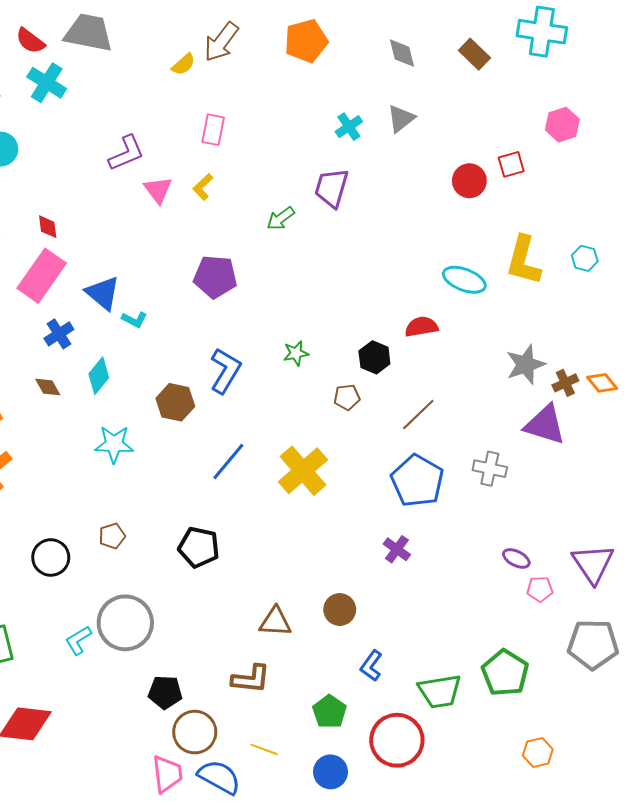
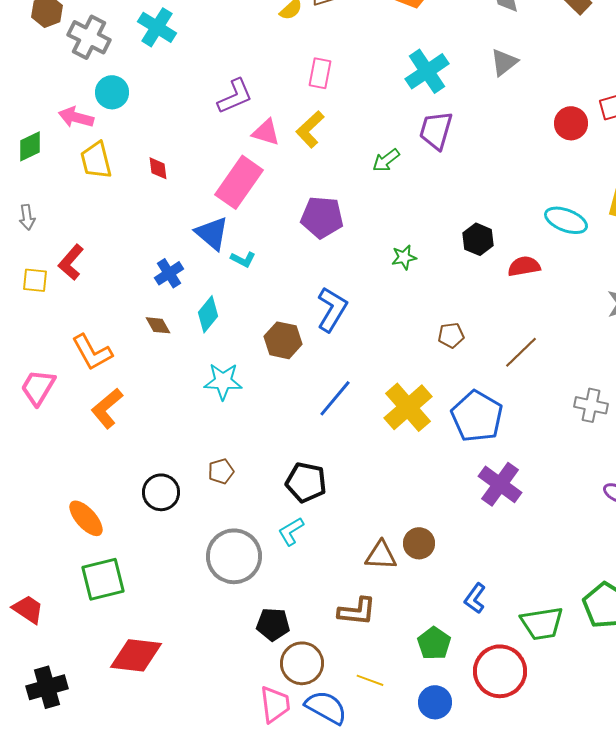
cyan cross: (349, 127) -> (427, 71), moved, size x1.6
yellow L-shape: (203, 187) -> (310, 129), size x1.4
pink triangle: (158, 190) -> (266, 132), turned -36
pink rectangle: (42, 276) -> (239, 182), moved
green star: (296, 353) -> (404, 257), moved
black hexagon: (374, 357) -> (478, 239), moved
blue pentagon: (417, 481) -> (477, 416), moved
purple cross: (397, 549) -> (500, 484), size x1.6
brown circle: (340, 610) -> (419, 543), moved
cyan L-shape: (78, 640) -> (291, 531), moved

